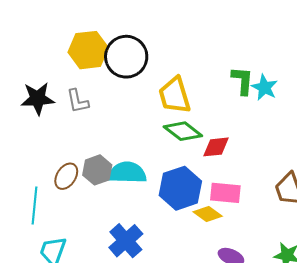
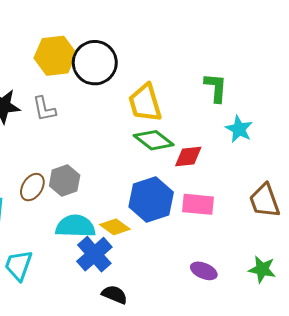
cyan star: (264, 87) -> (239, 129), moved
cyan semicircle: (127, 173) -> (75, 226), moved
yellow diamond: (208, 214) -> (115, 227), moved

